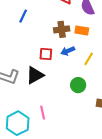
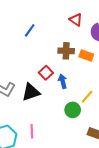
blue arrow: (68, 51) -> (63, 81), moved, turned 88
red square: (46, 54) -> (46, 73), turned 32
yellow line: (89, 59) -> (87, 97), moved

